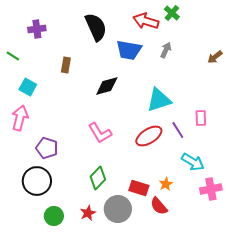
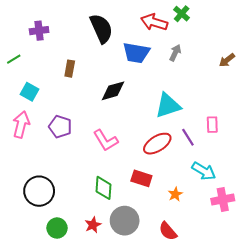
green line: (13, 56) -> (14, 59), turned -64
purple pentagon: (47, 148) -> (60, 127), moved
green diamond: (98, 178) -> (103, 188), turned -40
red rectangle: (139, 188) -> (141, 178), moved
red semicircle: (159, 206) -> (168, 231), moved

